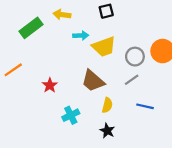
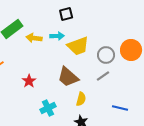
black square: (106, 11) -> (66, 14), moved
yellow arrow: (62, 15) -> (34, 38), moved
blue line: (145, 106) -> (120, 108), moved

